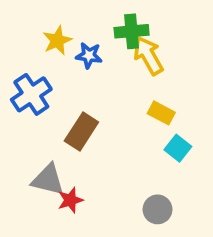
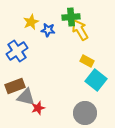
brown rectangle: (81, 131) -> (15, 86), moved, turned 36
cyan square: (178, 148) -> (96, 80), size x1.5
gray circle: (158, 209) -> (85, 113), size x1.5

